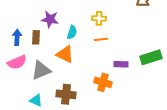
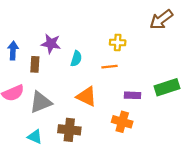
yellow cross: (99, 18) -> (118, 43), moved
blue arrow: (17, 37) -> (13, 51), moved
orange triangle: (65, 54) -> (87, 97), moved
orange cross: (103, 82) -> (122, 122), moved

